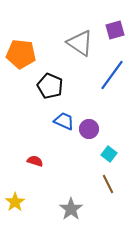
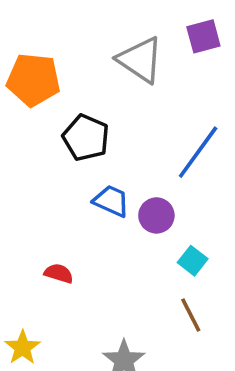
blue line: (112, 75) -> (198, 152), moved

